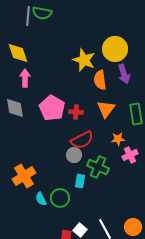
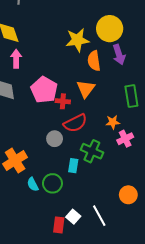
yellow star: (84, 60) -> (77, 40), turned -30
orange triangle: (106, 109) -> (86, 89), moved
red cross: (76, 112) -> (63, 101), moved
gray circle: (74, 155) -> (55, 139), moved
orange circle: (133, 227) -> (128, 195), moved

